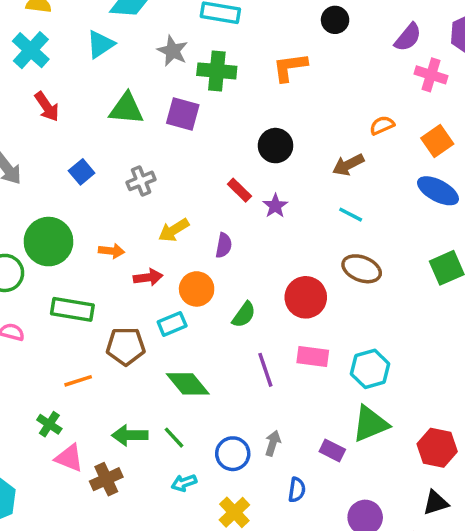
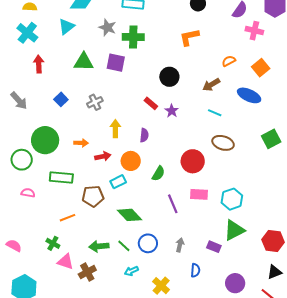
orange L-shape: (290, 67) -> (189, 37), moved
red arrow: (47, 107) -> (39, 64), turned -144
blue ellipse: (438, 191) -> (249, 95), moved
yellow arrow: (174, 230) -> (115, 129), turned 126
blue circle: (233, 454) -> (148, 243), moved

